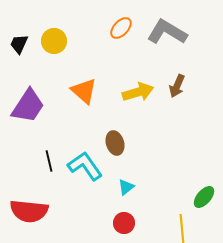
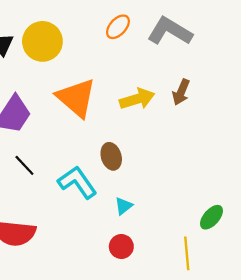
yellow circle: (54, 41) -> (42, 41), size x1.4
orange triangle: (84, 91) -> (76, 98), size x1.4
black line: (49, 161) -> (24, 165), moved, turned -30

